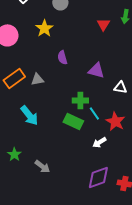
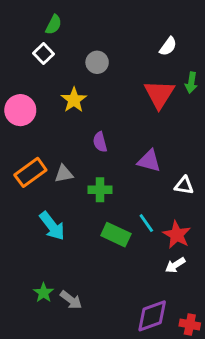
red triangle: (103, 24) -> (159, 94), size x1.6
green cross: (80, 100) -> (100, 190), moved
white arrow: (99, 142) -> (175, 265), moved
green star: (14, 154) -> (43, 293), moved

